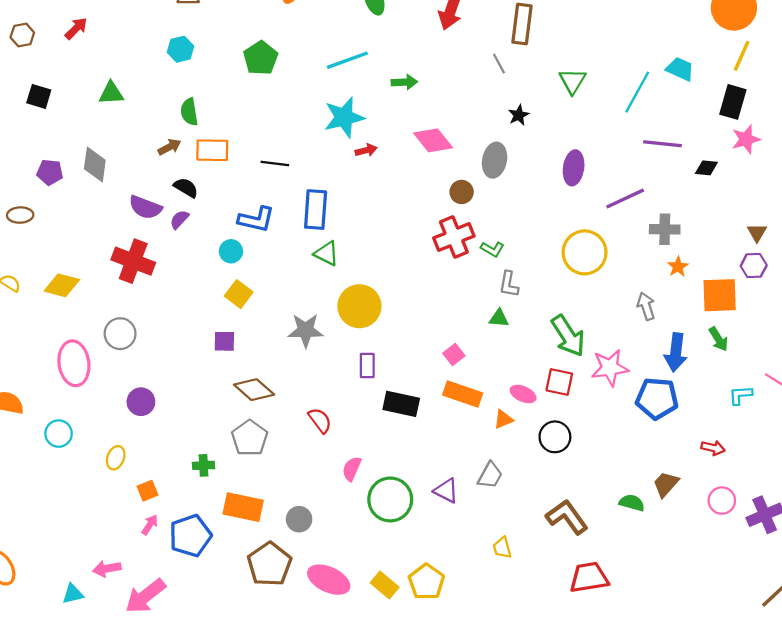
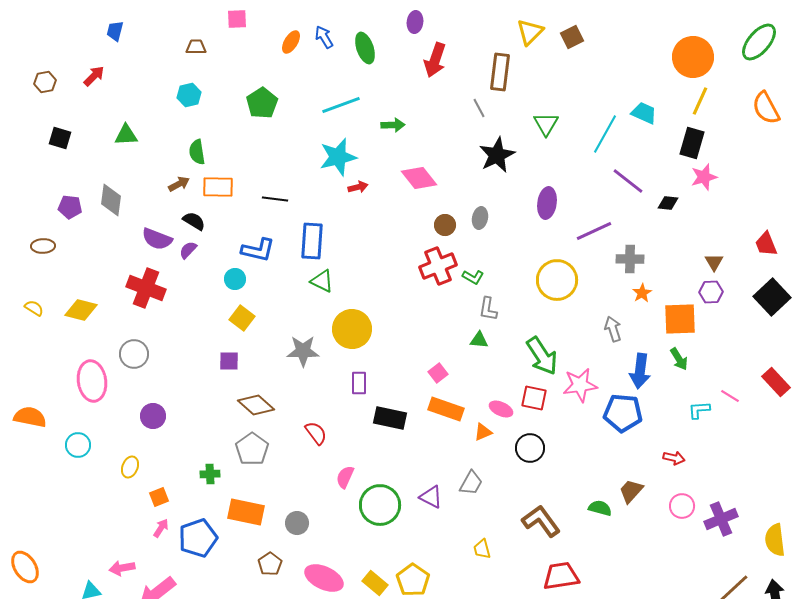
black star: (519, 115) -> (497, 155), size x1.8
purple line: (663, 144) -> (628, 181), turned 32
gray ellipse: (495, 160) -> (480, 218), moved, size x0.7
brown pentagon: (269, 564) -> (270, 564), size x0.6

